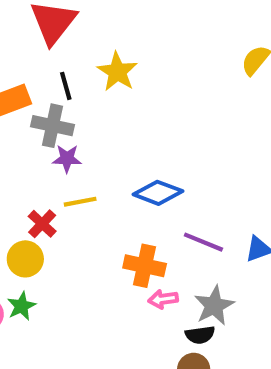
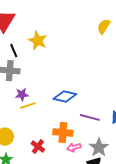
purple star: (67, 159) -> (22, 95), moved
red cross: (42, 224) -> (38, 147), moved

